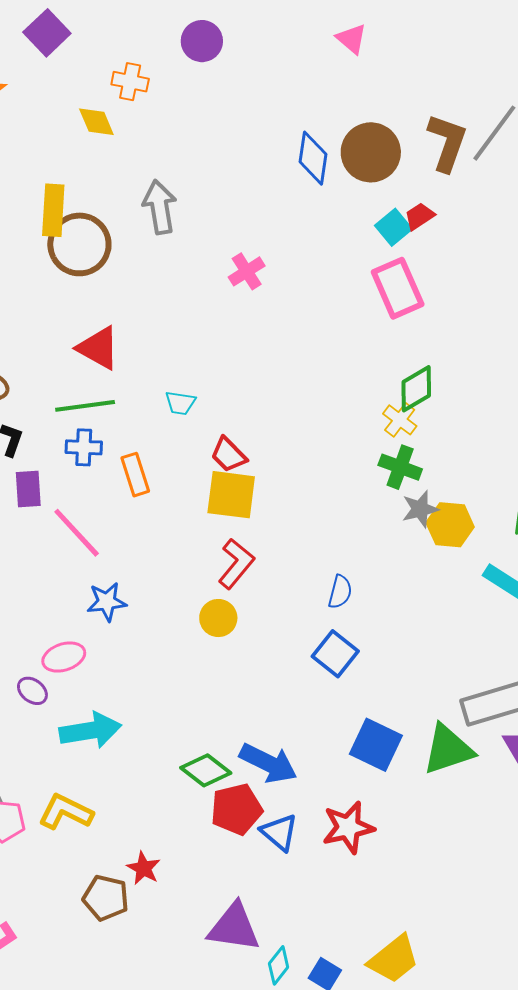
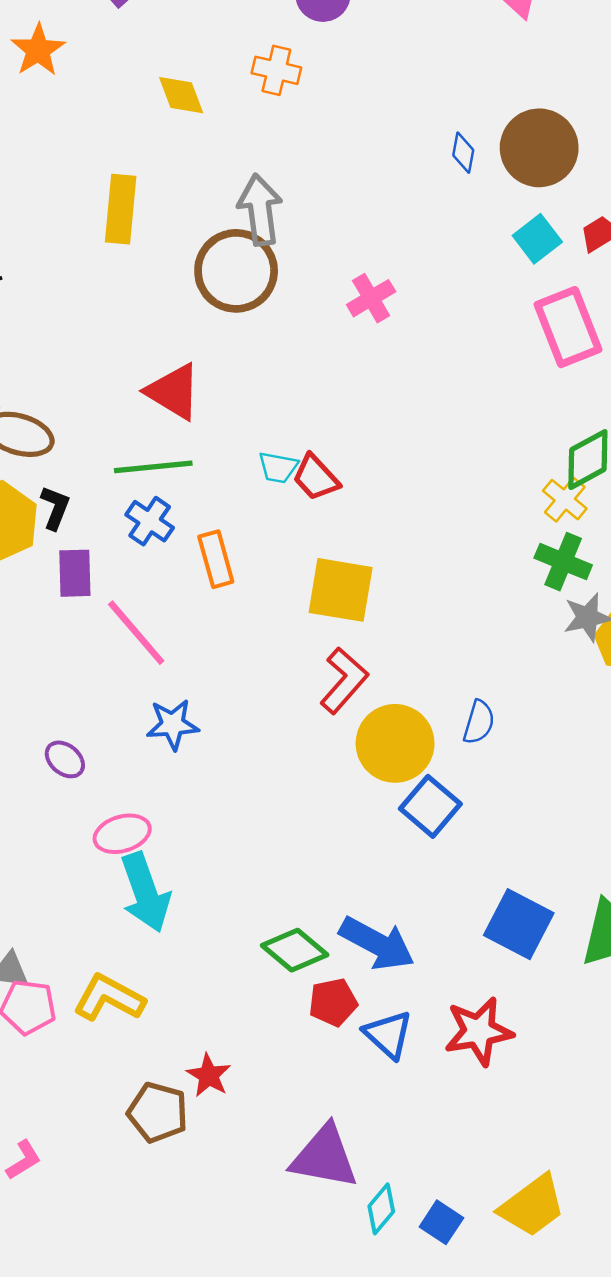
orange cross: (130, 82) -> (276, 70), moved
blue diamond: (313, 158) -> (463, 153), size x0.6
cyan square: (394, 227) -> (537, 239), moved
brown circle: (79, 244) -> (236, 271), moved
blue cross: (84, 447) -> (150, 521), turned 30
red trapezoid: (229, 455) -> (316, 478), moved
yellow circle: (218, 618) -> (395, 743), moved, size x1.6
blue square: (335, 654) -> (430, 806), moved
pink ellipse: (64, 657) -> (122, 834), moved
purple ellipse: (32, 691) -> (65, 759), moved
cyan arrow: (90, 730) -> (145, 892), turned 78
red pentagon: (236, 809) -> (333, 1002), size x0.7

